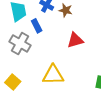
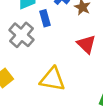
red triangle: (75, 40) -> (86, 44), turned 48

